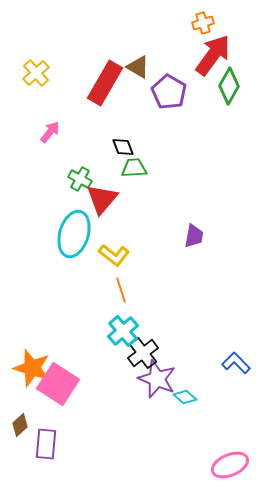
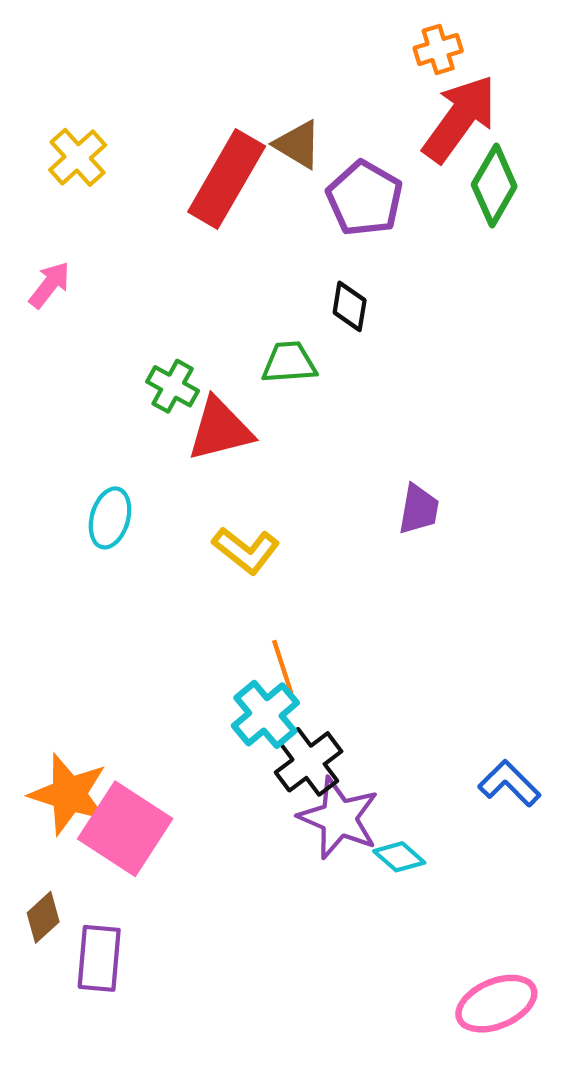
pink arrow: (50, 132) -> (50, 285), moved
black diamond: (123, 147) -> (350, 306), moved, turned 30
red triangle: (102, 199) -> (220, 429), turned 36
cyan ellipse: (74, 234) -> (110, 518), moved, size x0.6
orange line: (121, 290) -> (283, 667), moved

